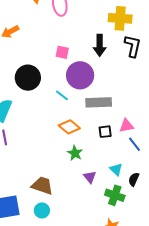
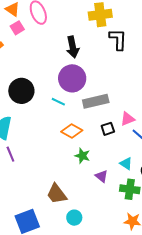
black arrow: (100, 45) -> (73, 47), moved
pink square: (62, 52) -> (17, 28), moved, turned -32
brown trapezoid: (42, 185) -> (57, 194), turned -135
cyan circle: (42, 210) -> (74, 218), moved

